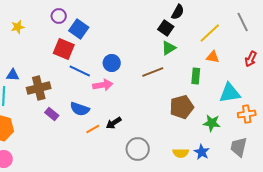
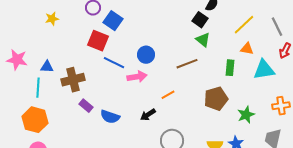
gray line: (243, 22) -> (277, 27), moved
green triangle: (169, 48) -> (203, 40), turned -49
cyan triangle: (230, 93) -> (264, 70), moved
blue semicircle: (80, 109) -> (110, 117), moved
green star: (212, 123) -> (246, 115), turned -30
orange line: (93, 129) -> (168, 95), moved

